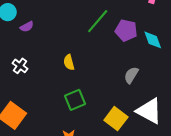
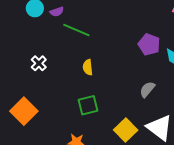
green line: (98, 21) -> (76, 30), moved, turned 64
purple semicircle: (27, 27) -> (57, 12), moved

